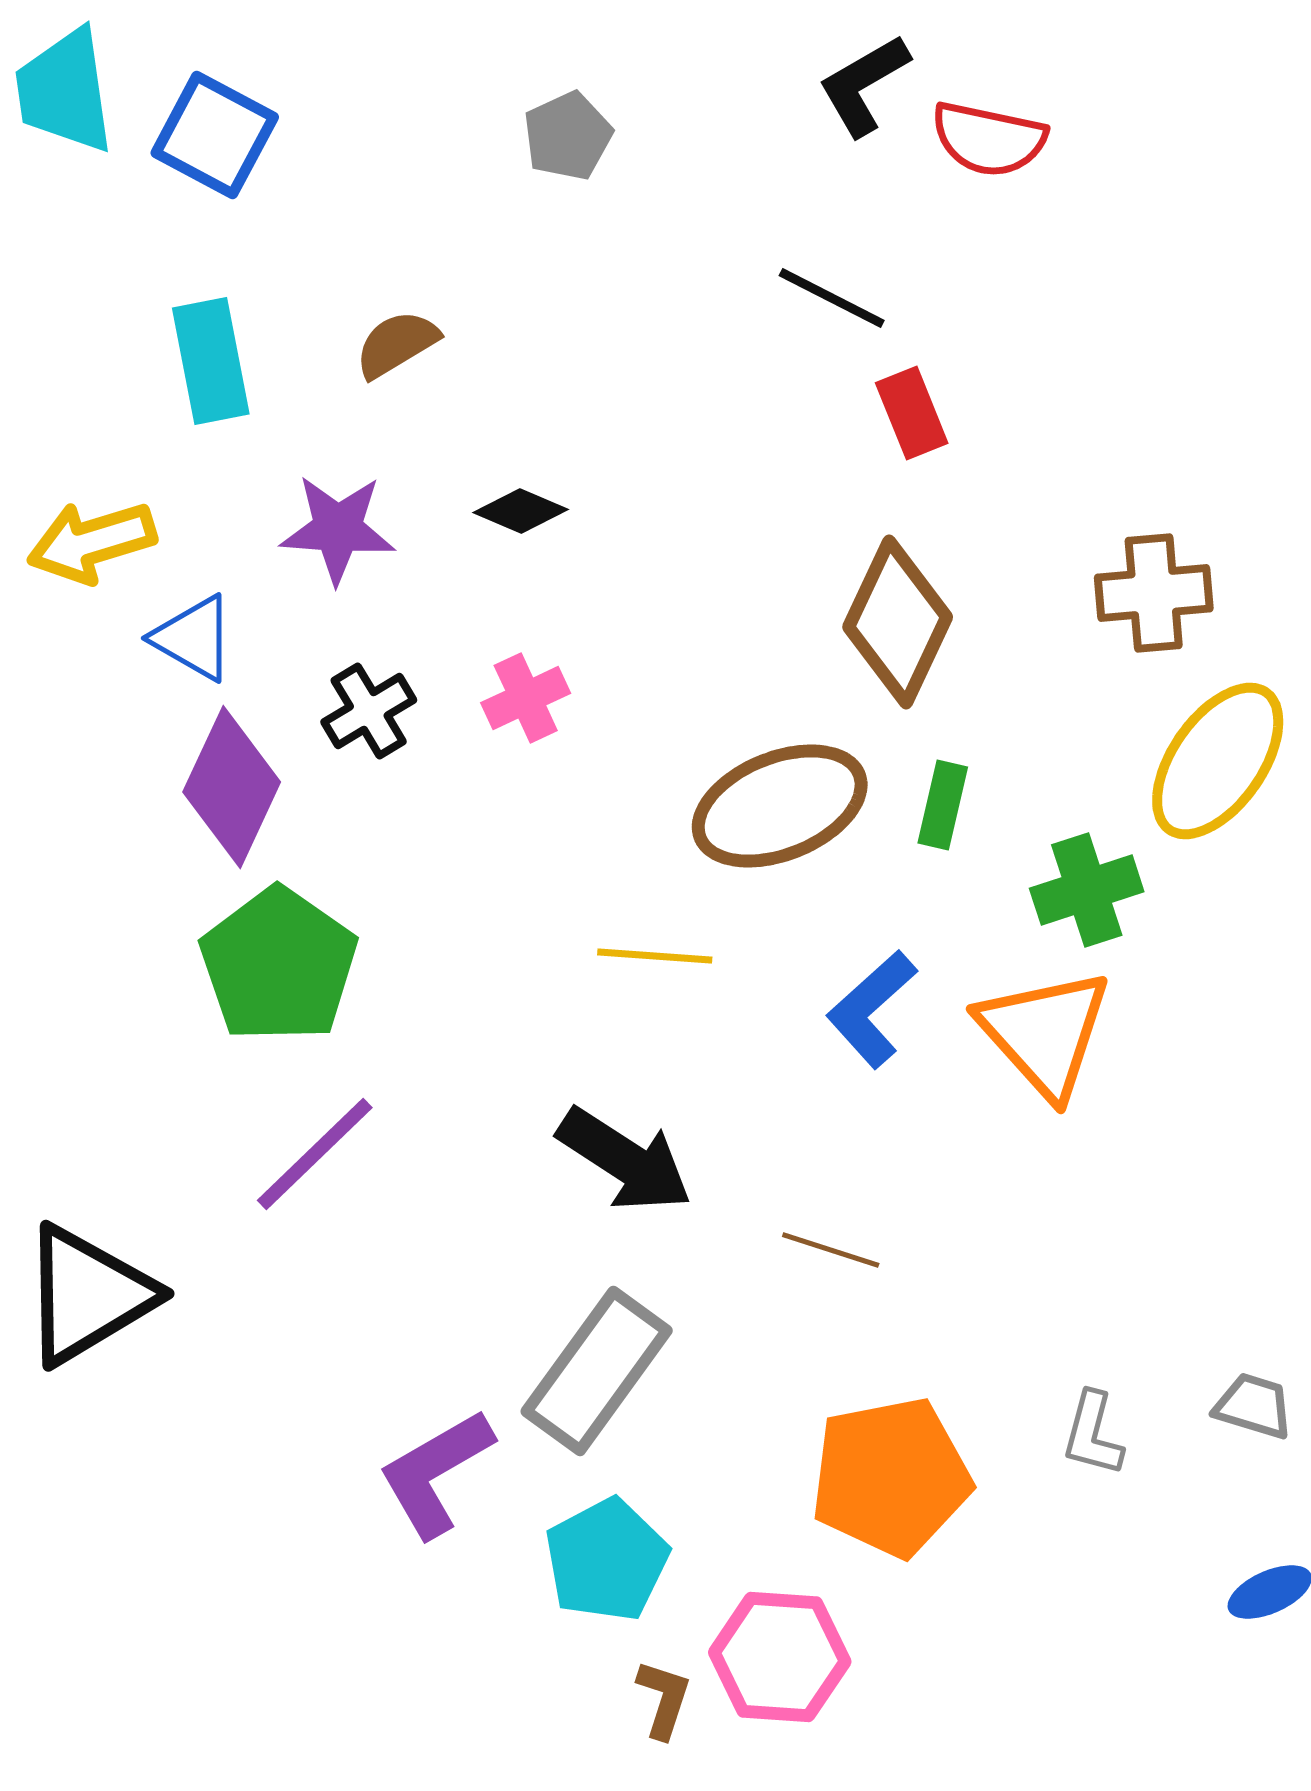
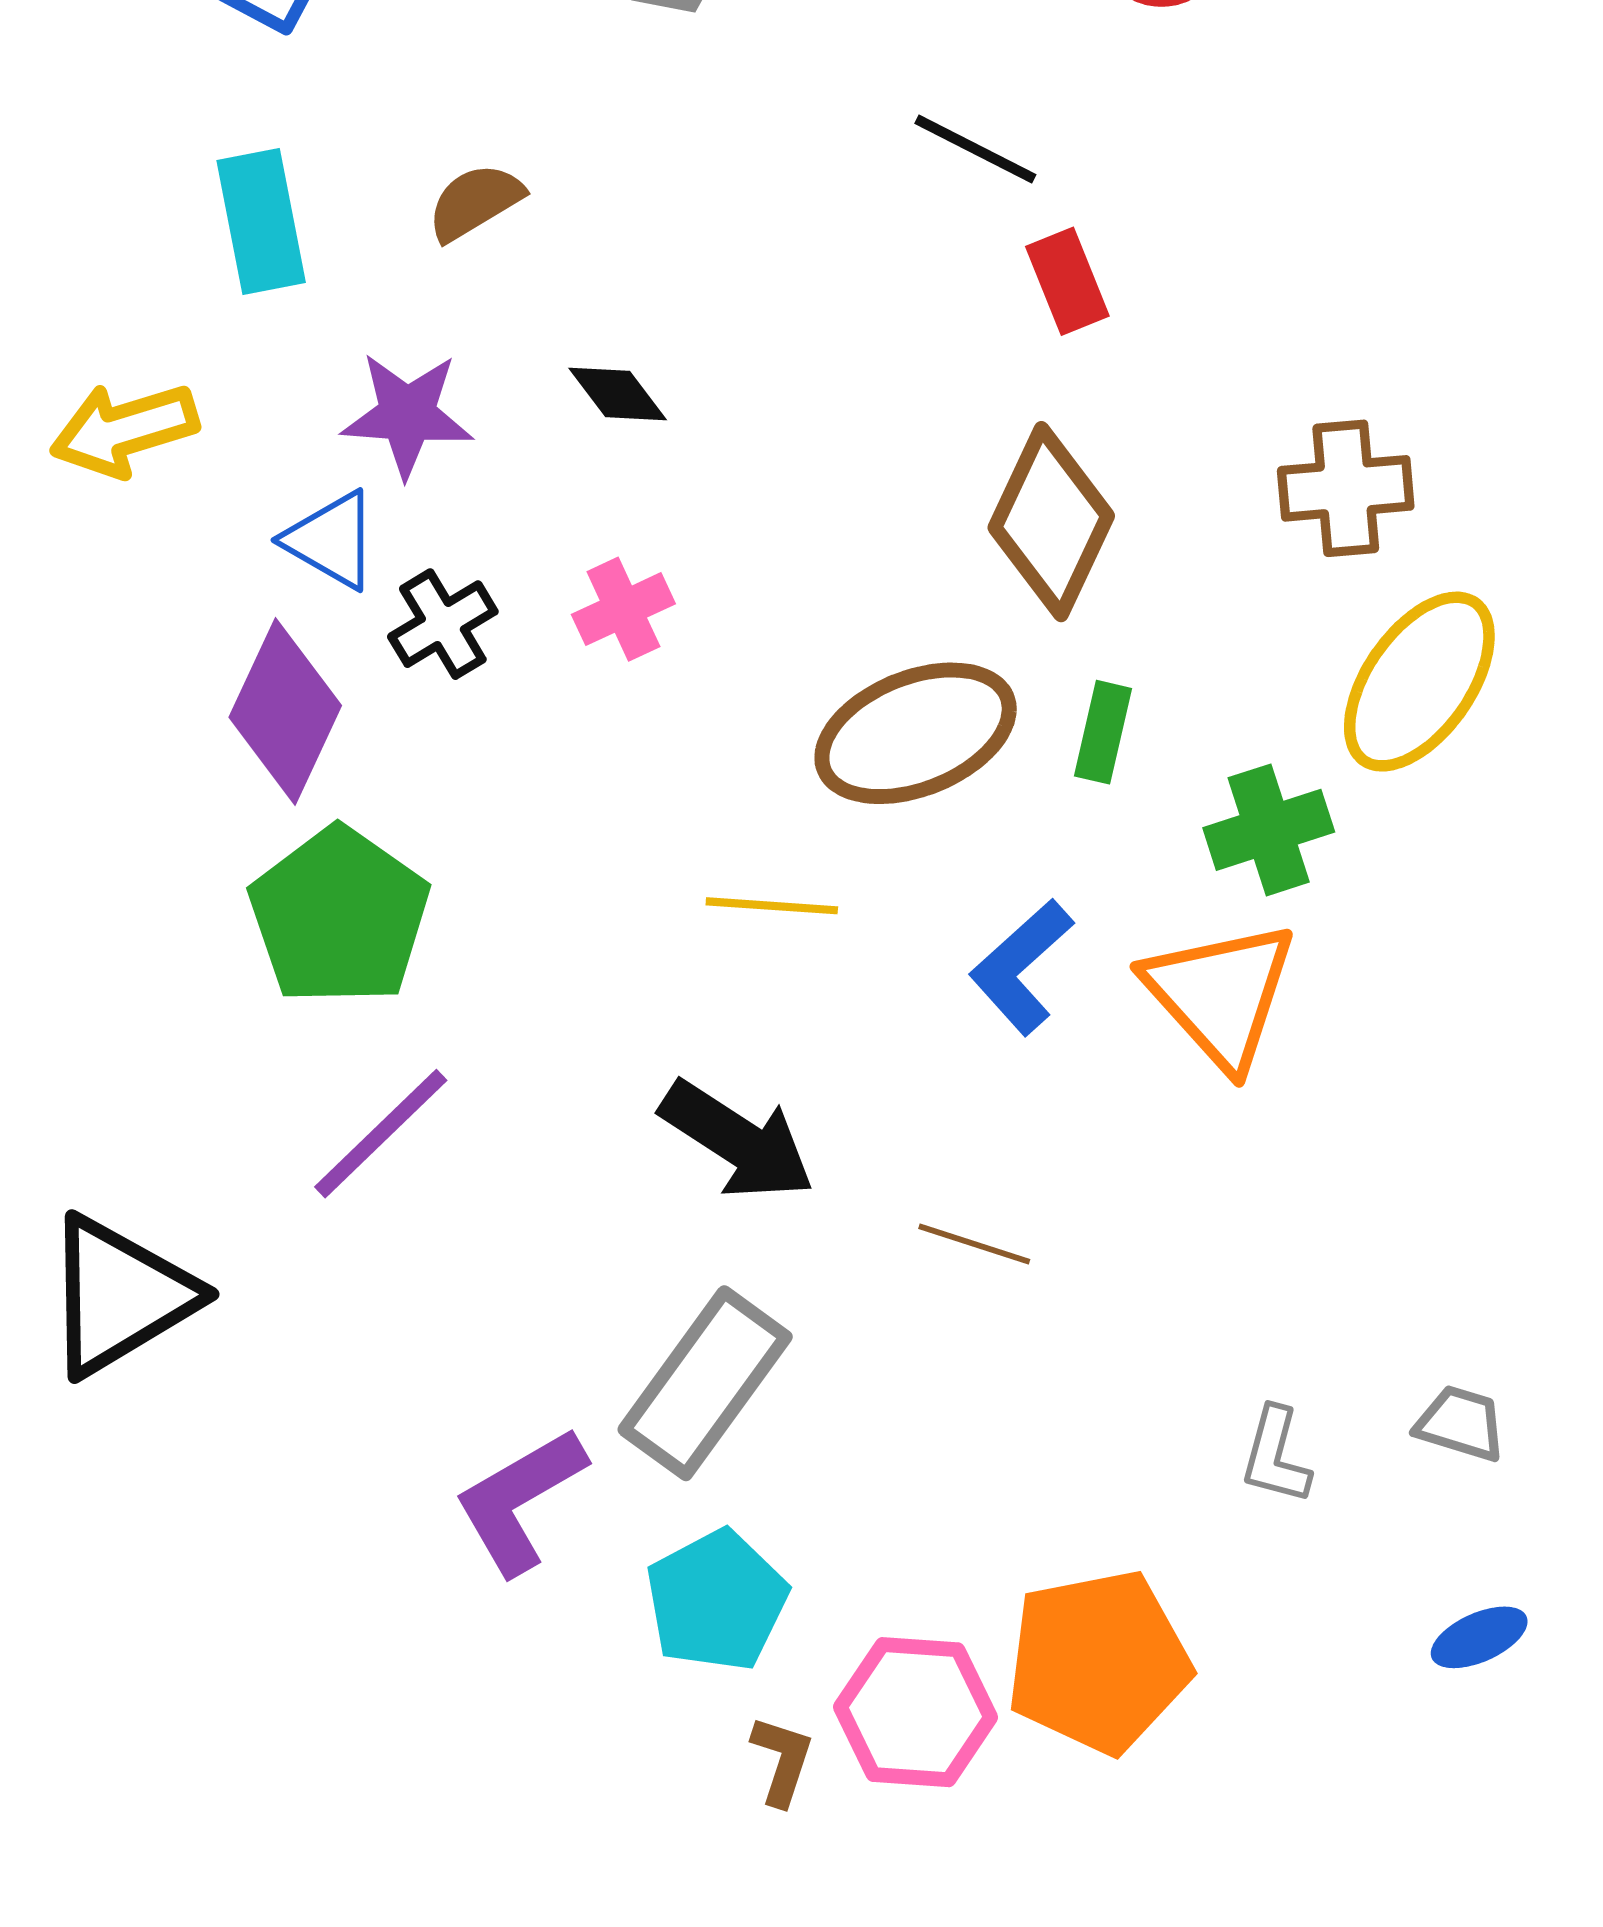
black diamond: (521, 511) -> (618, 394), turned 30
blue triangle: (194, 638) -> (331, 540), moved
orange pentagon: (891, 1477) -> (1098, 1662), moved

